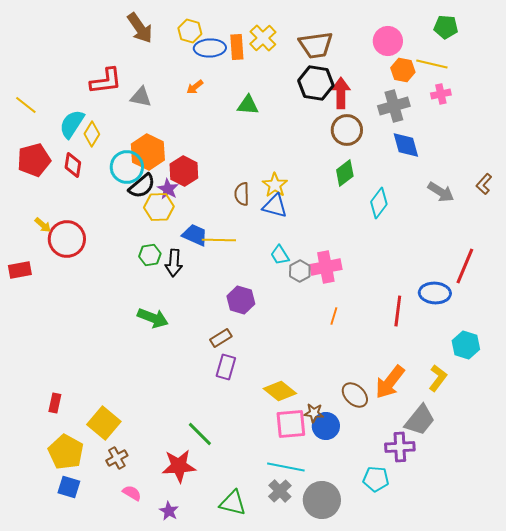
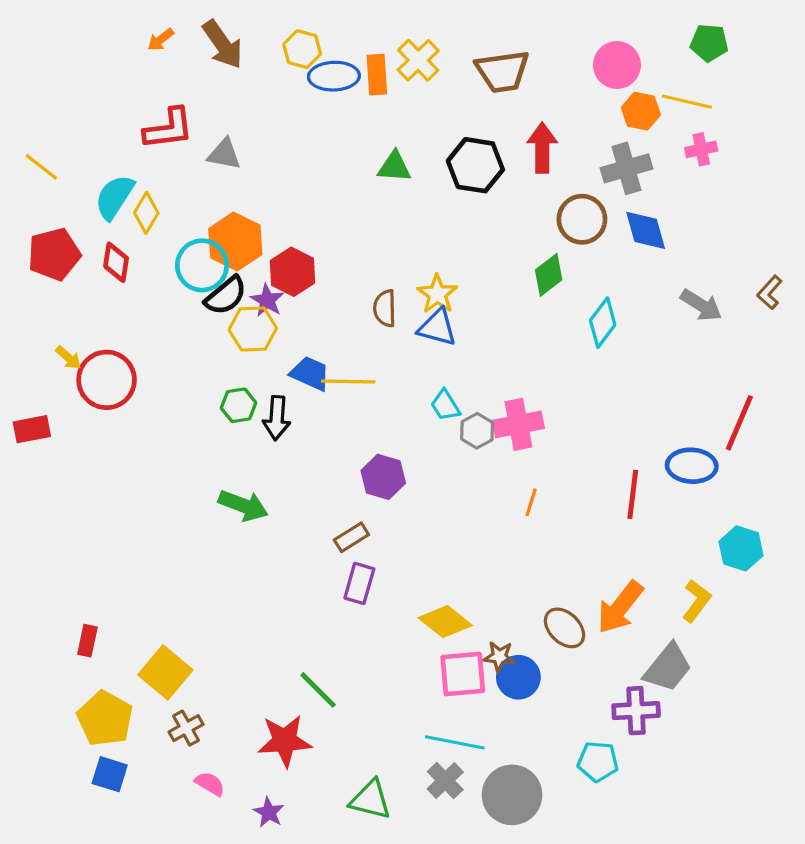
black hexagon: (316, 83) -> (475, 165), moved
orange arrow: (195, 87) -> (161, 40), moved
brown circle: (347, 130) -> (582, 219), moved

